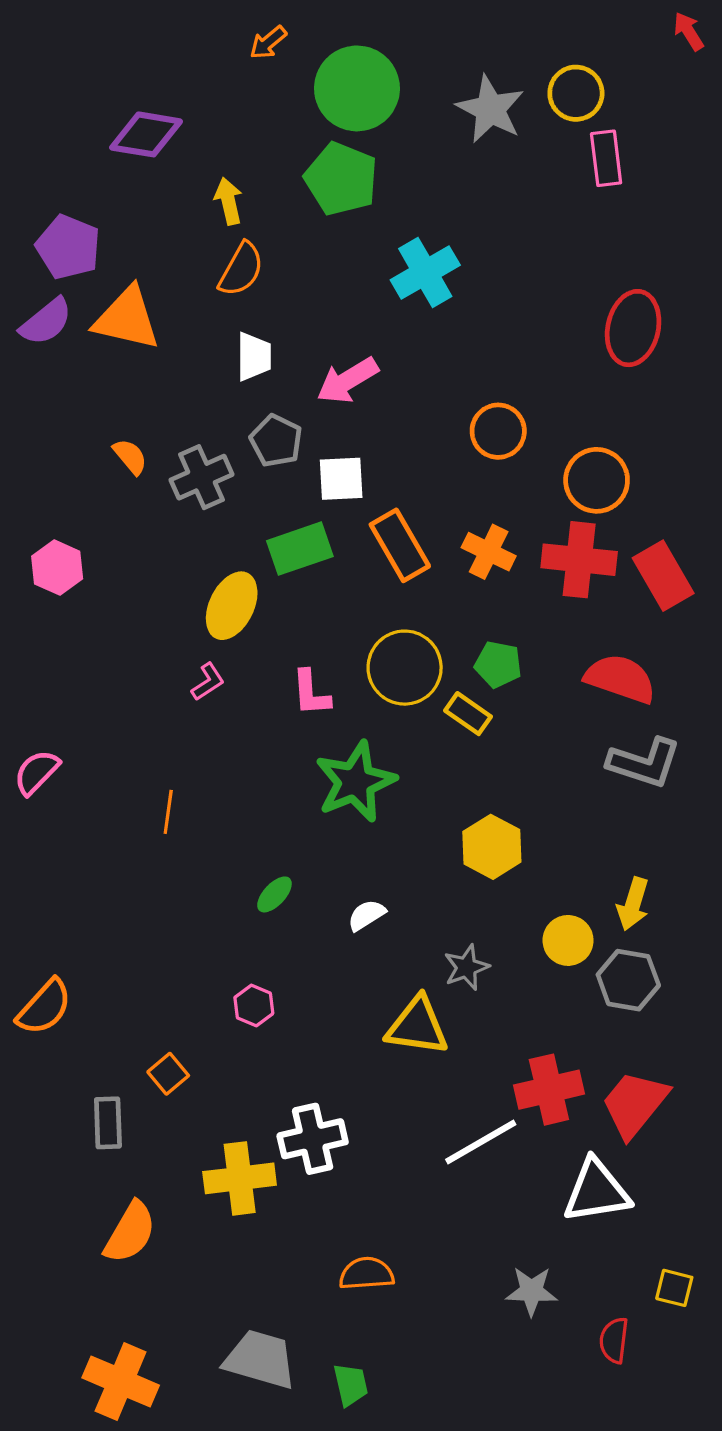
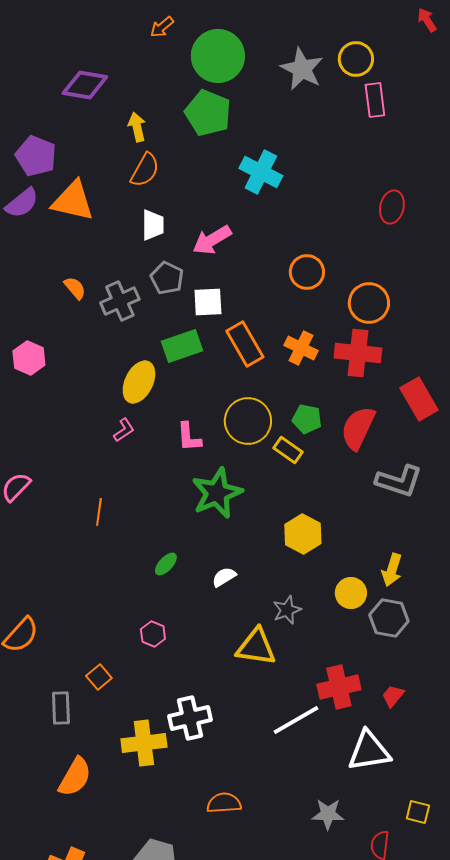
cyan cross: (425, 272) -> (261, 172), turned -33
red ellipse: (633, 328) -> (392, 207), size x0.7
red rectangle: (663, 576) -> (419, 399), moved
red semicircle: (620, 679) -> (358, 428), moved, turned -84
red trapezoid: (635, 1104) -> (393, 696), size x0.5

